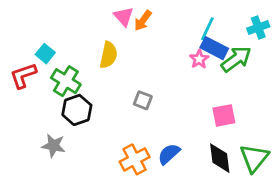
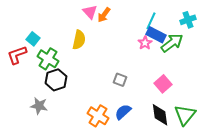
gray square: (143, 100) -> (120, 80), moved
pink square: (224, 115) -> (163, 84), turned -30
orange cross: (135, 159) -> (98, 116), turned -30

